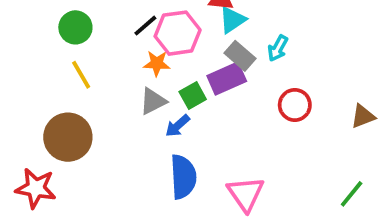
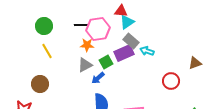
black line: (145, 26) -> (81, 25), turned 40
cyan arrow: (278, 48) -> (147, 51), moved, turned 80
red circle: (295, 105) -> (171, 81), moved
brown triangle: (363, 116) -> (195, 63), moved
brown circle: (68, 137) -> (40, 84), size x0.7

